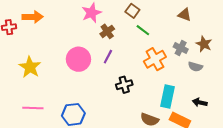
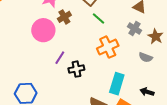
gray cross: (181, 48) -> (134, 29), moved
purple line: (108, 57) -> (60, 58), moved
pink circle: (78, 59) -> (43, 30), moved

